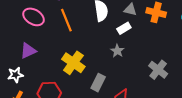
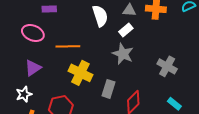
orange line: (66, 20) -> (68, 46), moved, turned -60
gray star: (117, 51) -> (123, 54), size x1.5

